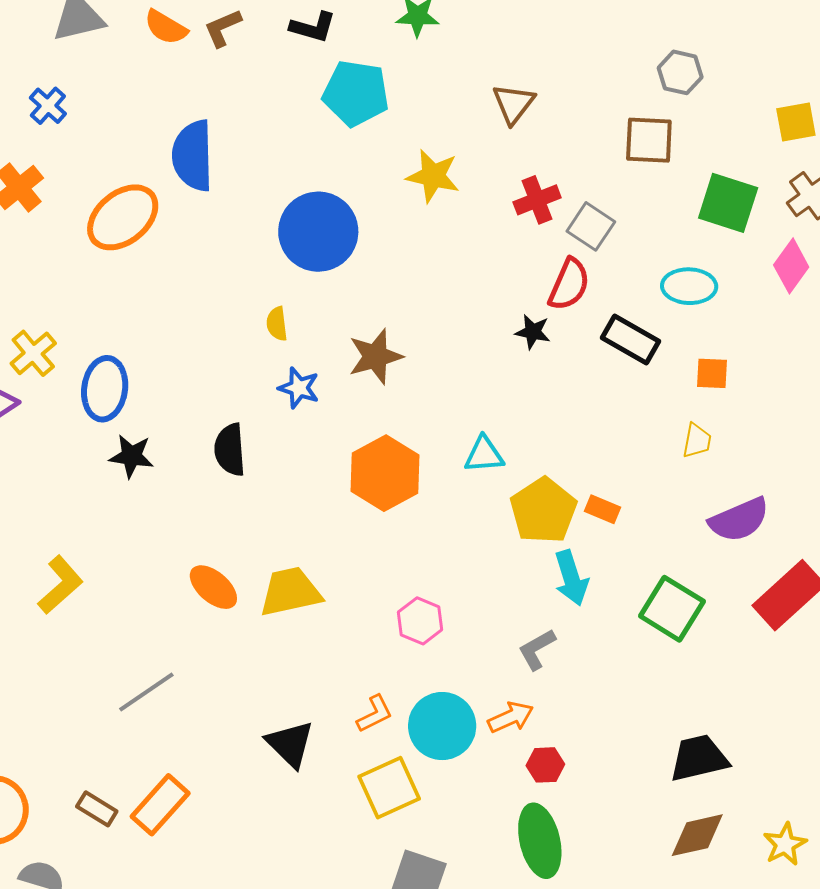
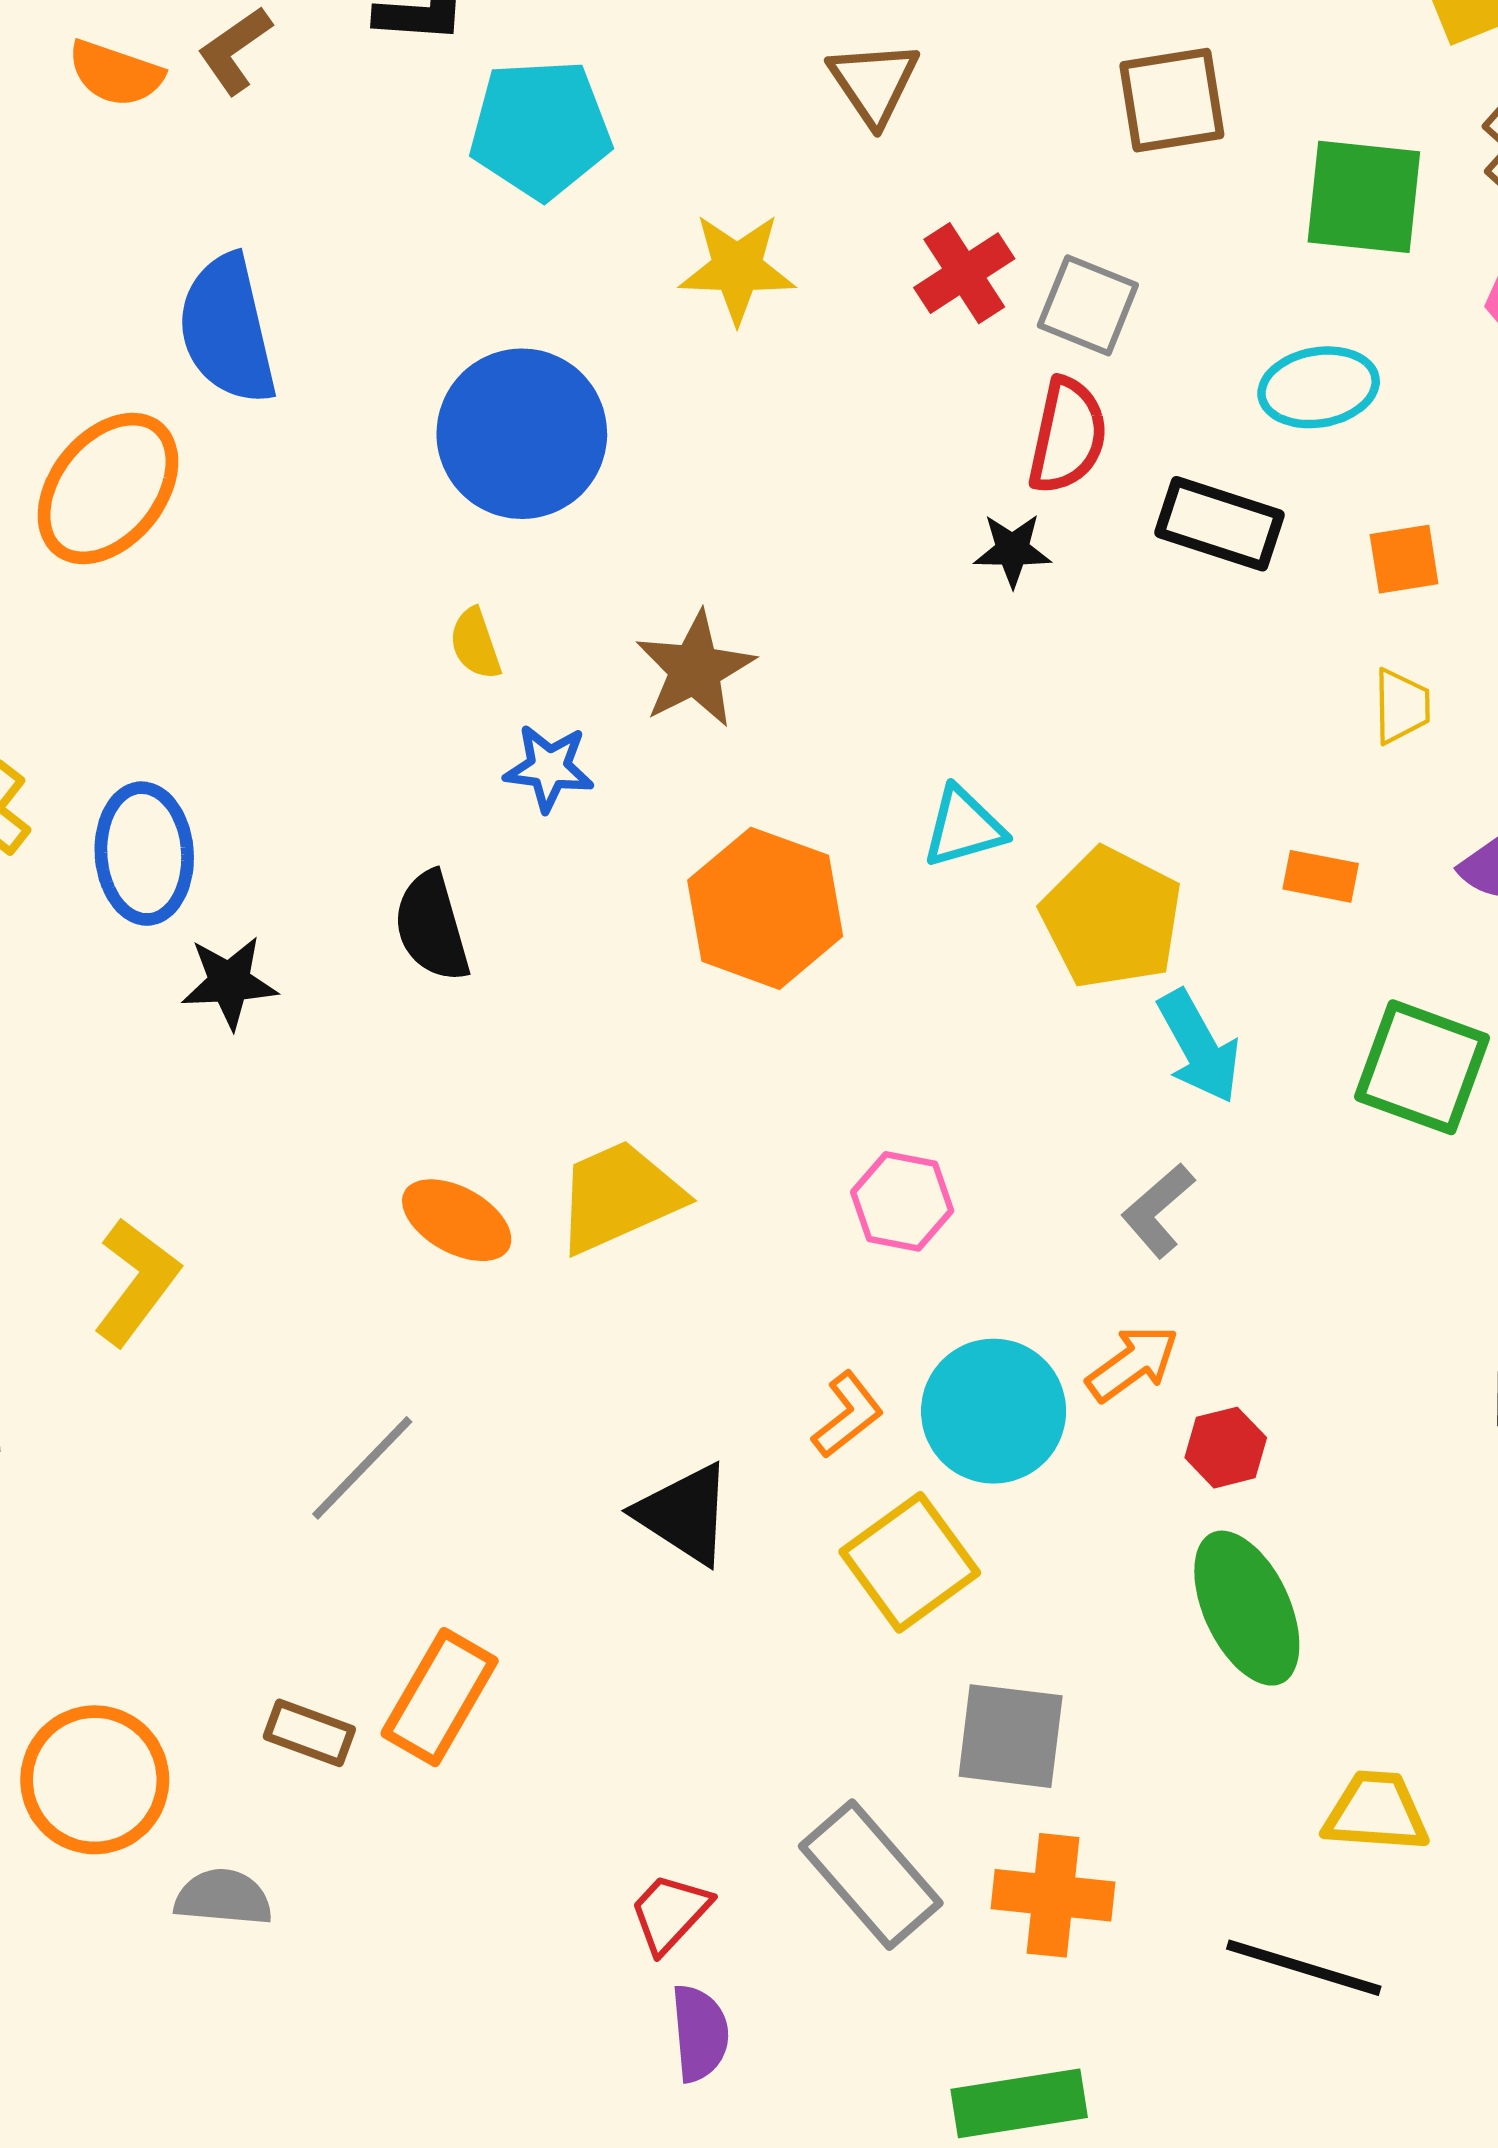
orange rectangle: (603, 509) -> (1321, 876), moved

